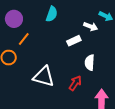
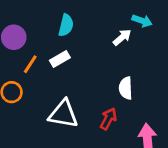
white arrow: (91, 26) -> (122, 37), turned -56
white rectangle: (74, 41) -> (60, 59), moved

